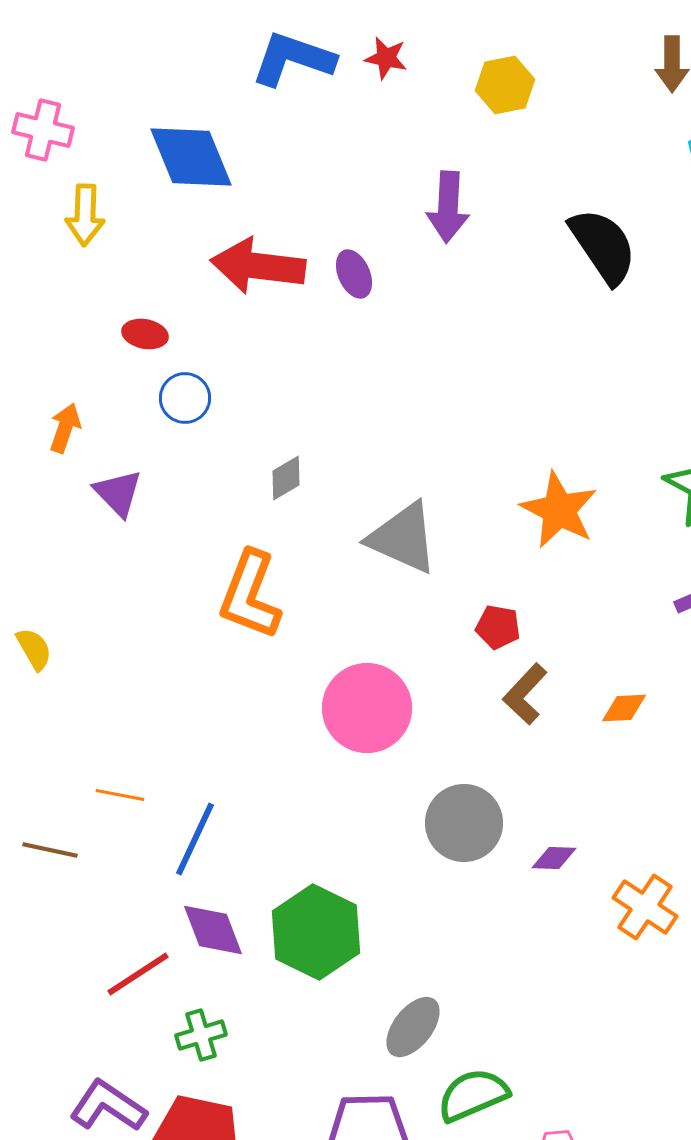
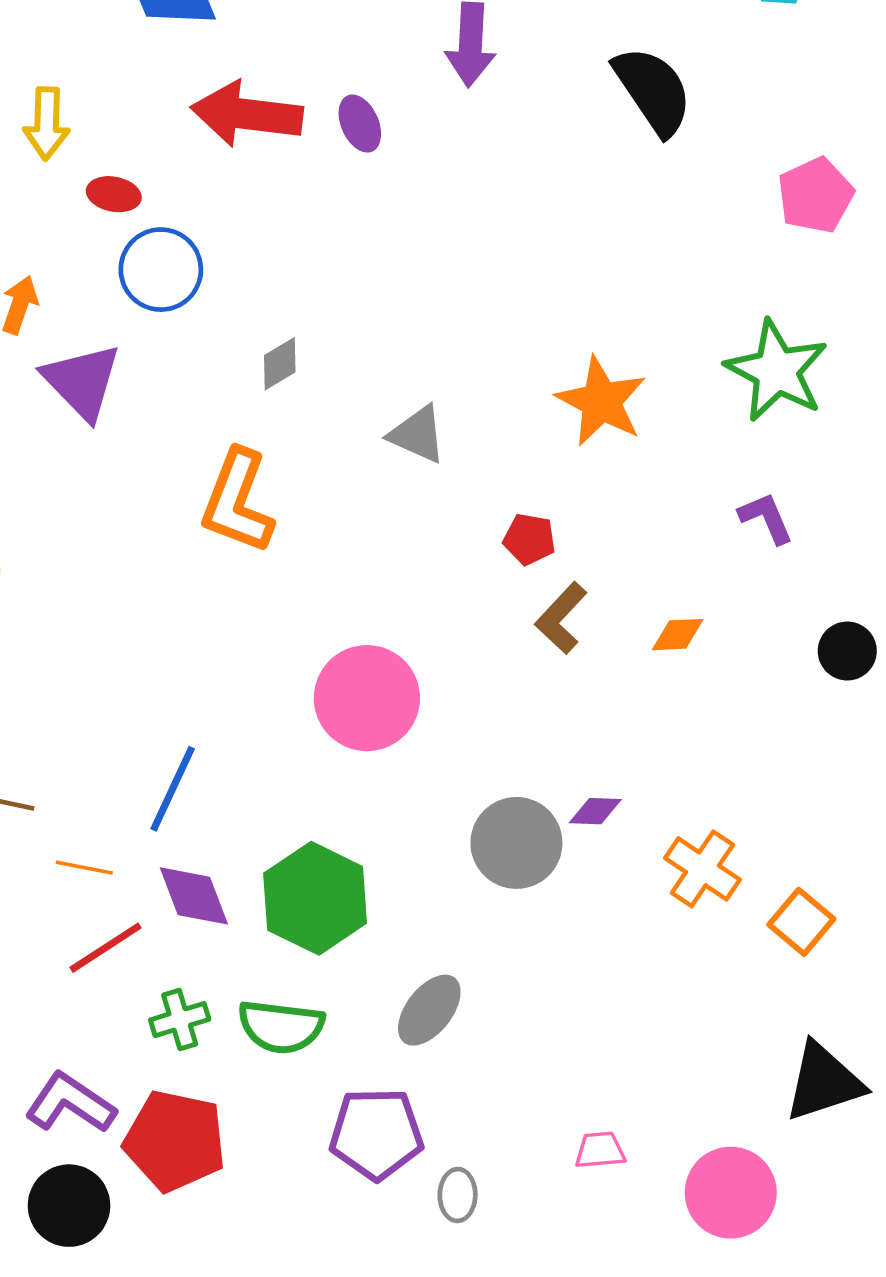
yellow arrow: (85, 215) -> (47, 124), moved
blue circle: (185, 398) -> (161, 270), size x1.4
purple triangle: (118, 493) -> (82, 381), size x1.4
gray triangle: (403, 538) -> (418, 434), size x0.7
pink circle: (367, 708) -> (367, 698), moved
orange line: (120, 795) -> (84, 868), moved
gray circle: (464, 823) -> (516, 843), moved
green semicircle: (473, 1095) -> (281, 1027), moved, turned -150

